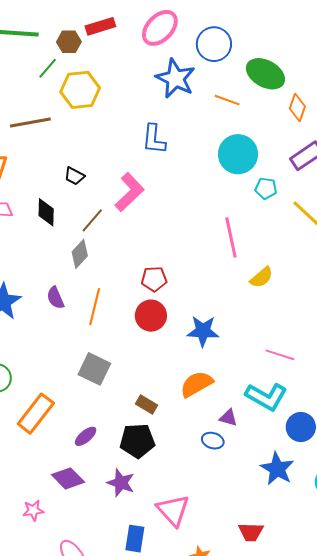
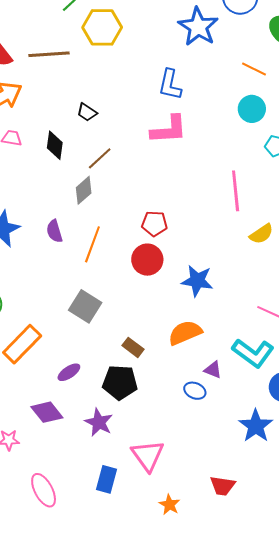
orange line: (227, 100) -> (254, 69), moved
cyan circle: (238, 154) -> (252, 109), size x0.7
pink L-shape: (129, 192) -> (169, 130), moved, turned 33

